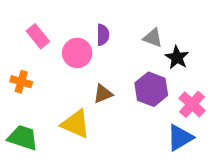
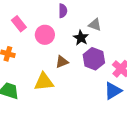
purple semicircle: (103, 35) -> (63, 11), moved
black star: (177, 57) -> (81, 38), moved
yellow triangle: (76, 124) -> (44, 82), turned -30

